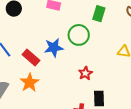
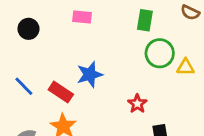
green circle: (79, 35) -> (160, 53), moved

